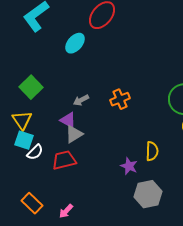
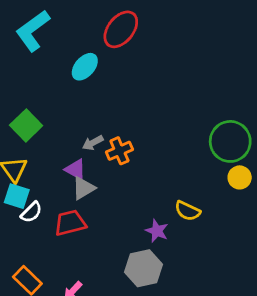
orange cross: (120, 99) -> (119, 151), moved
yellow semicircle: (152, 151) -> (188, 211), turned 114
gray hexagon: (148, 194) -> (143, 268), moved

